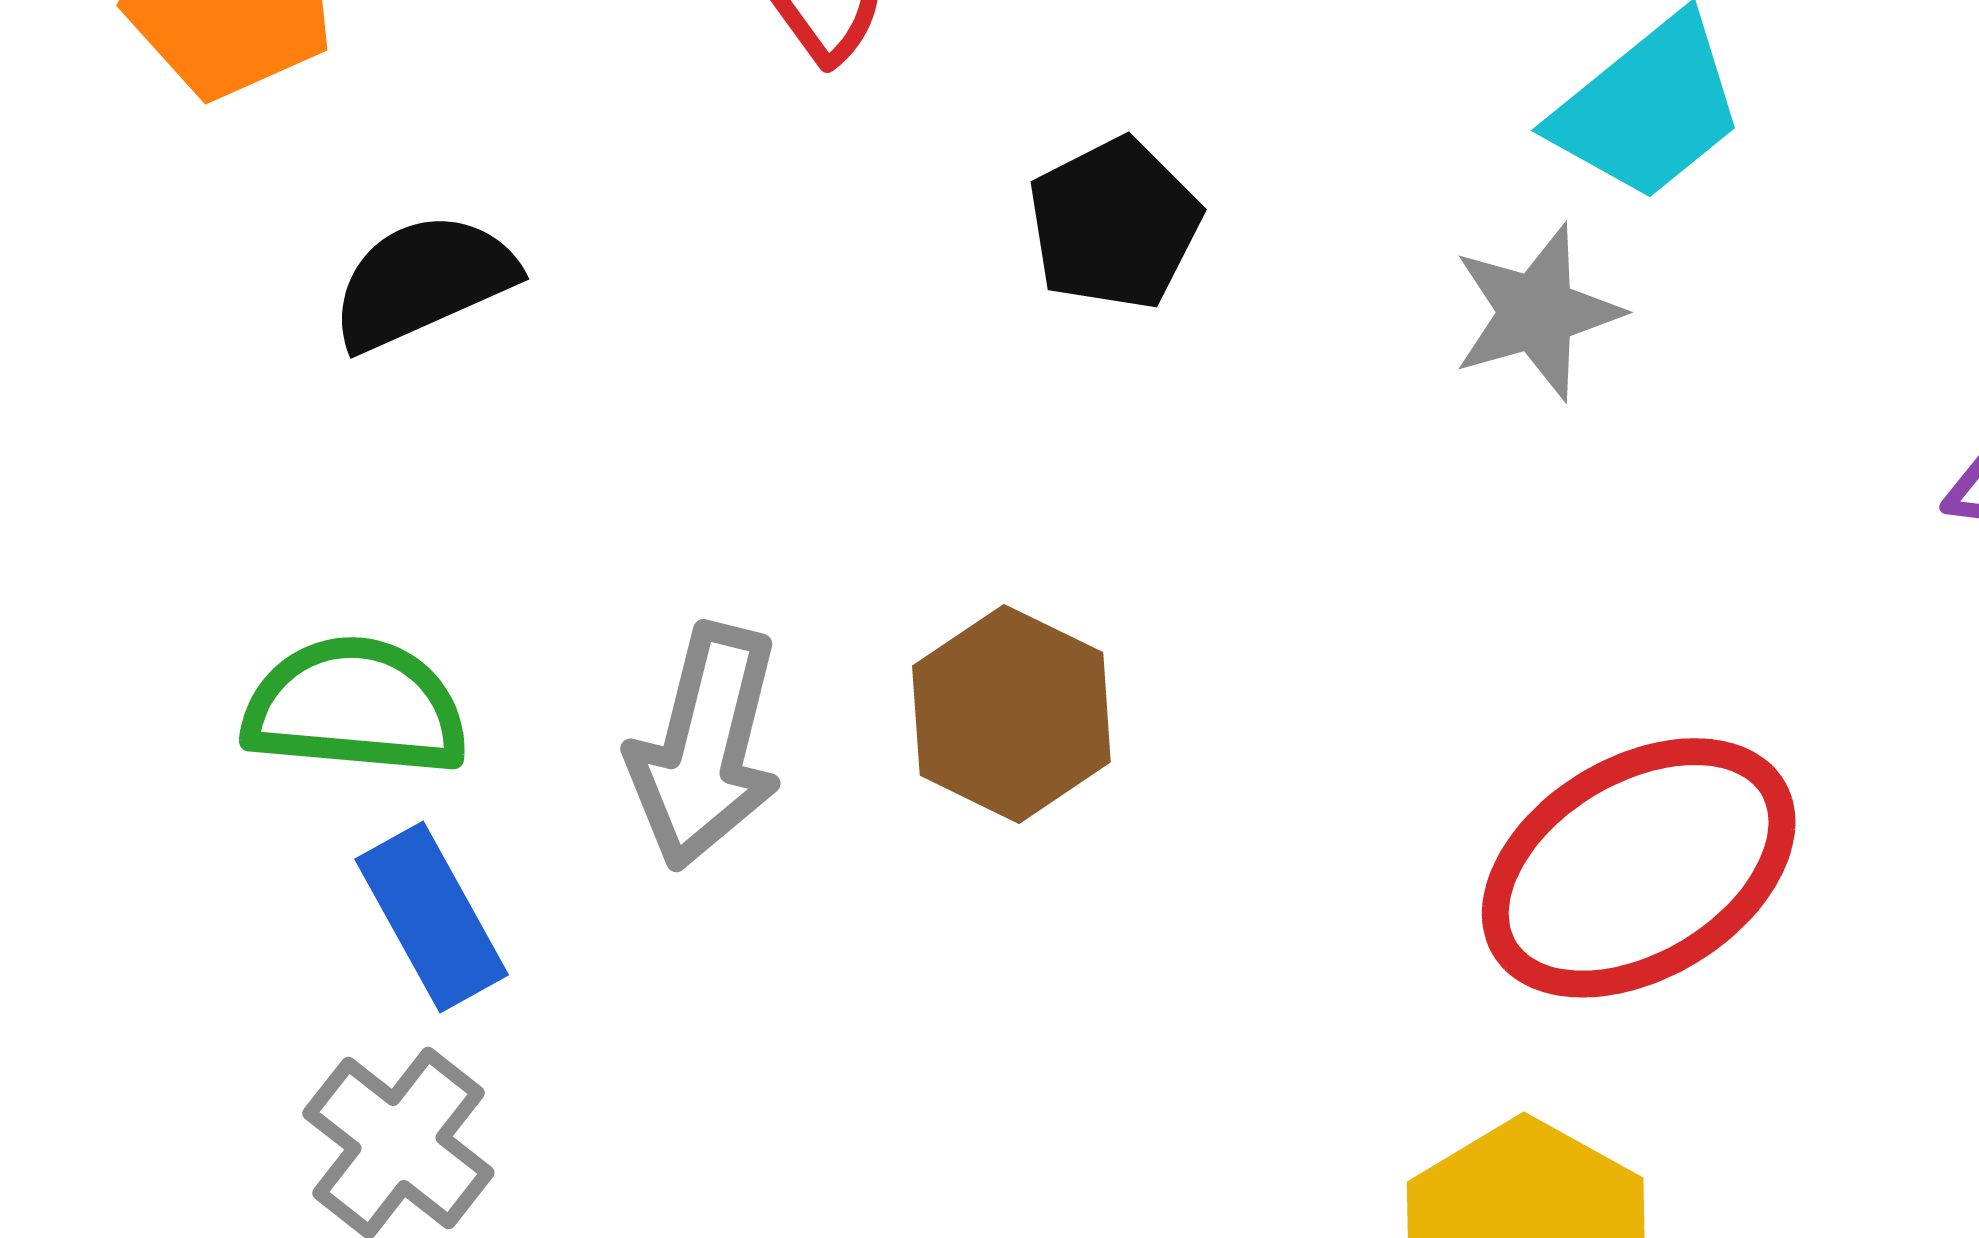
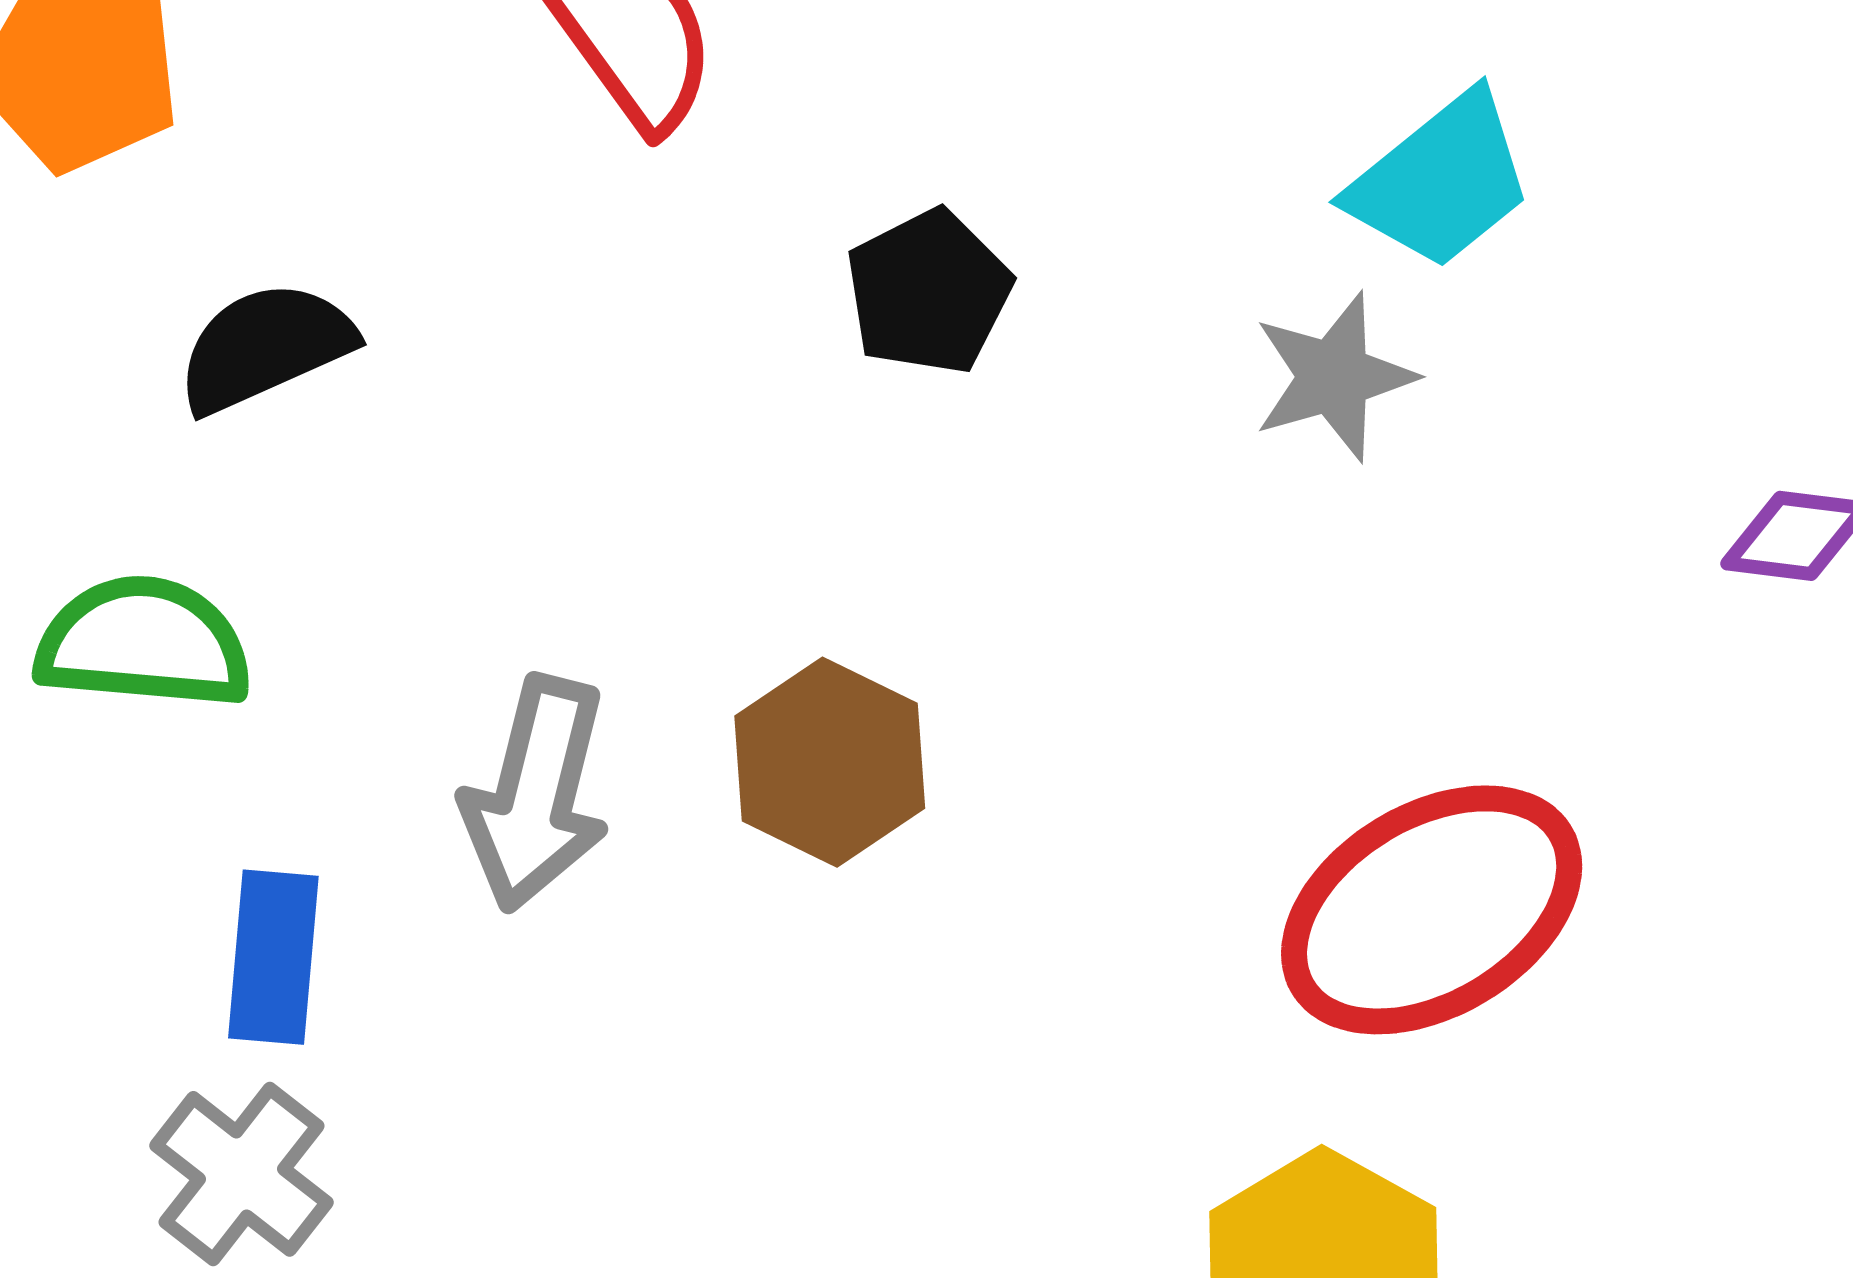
green semicircle: (355, 707) -> (143, 643), moved
blue rectangle: (432, 917) -> (273, 957), turned 34

